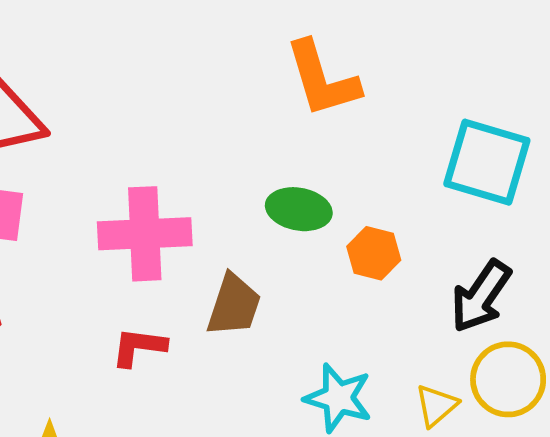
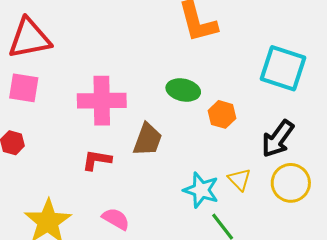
yellow triangle: (436, 405) -> (239, 179), moved, turned -35

